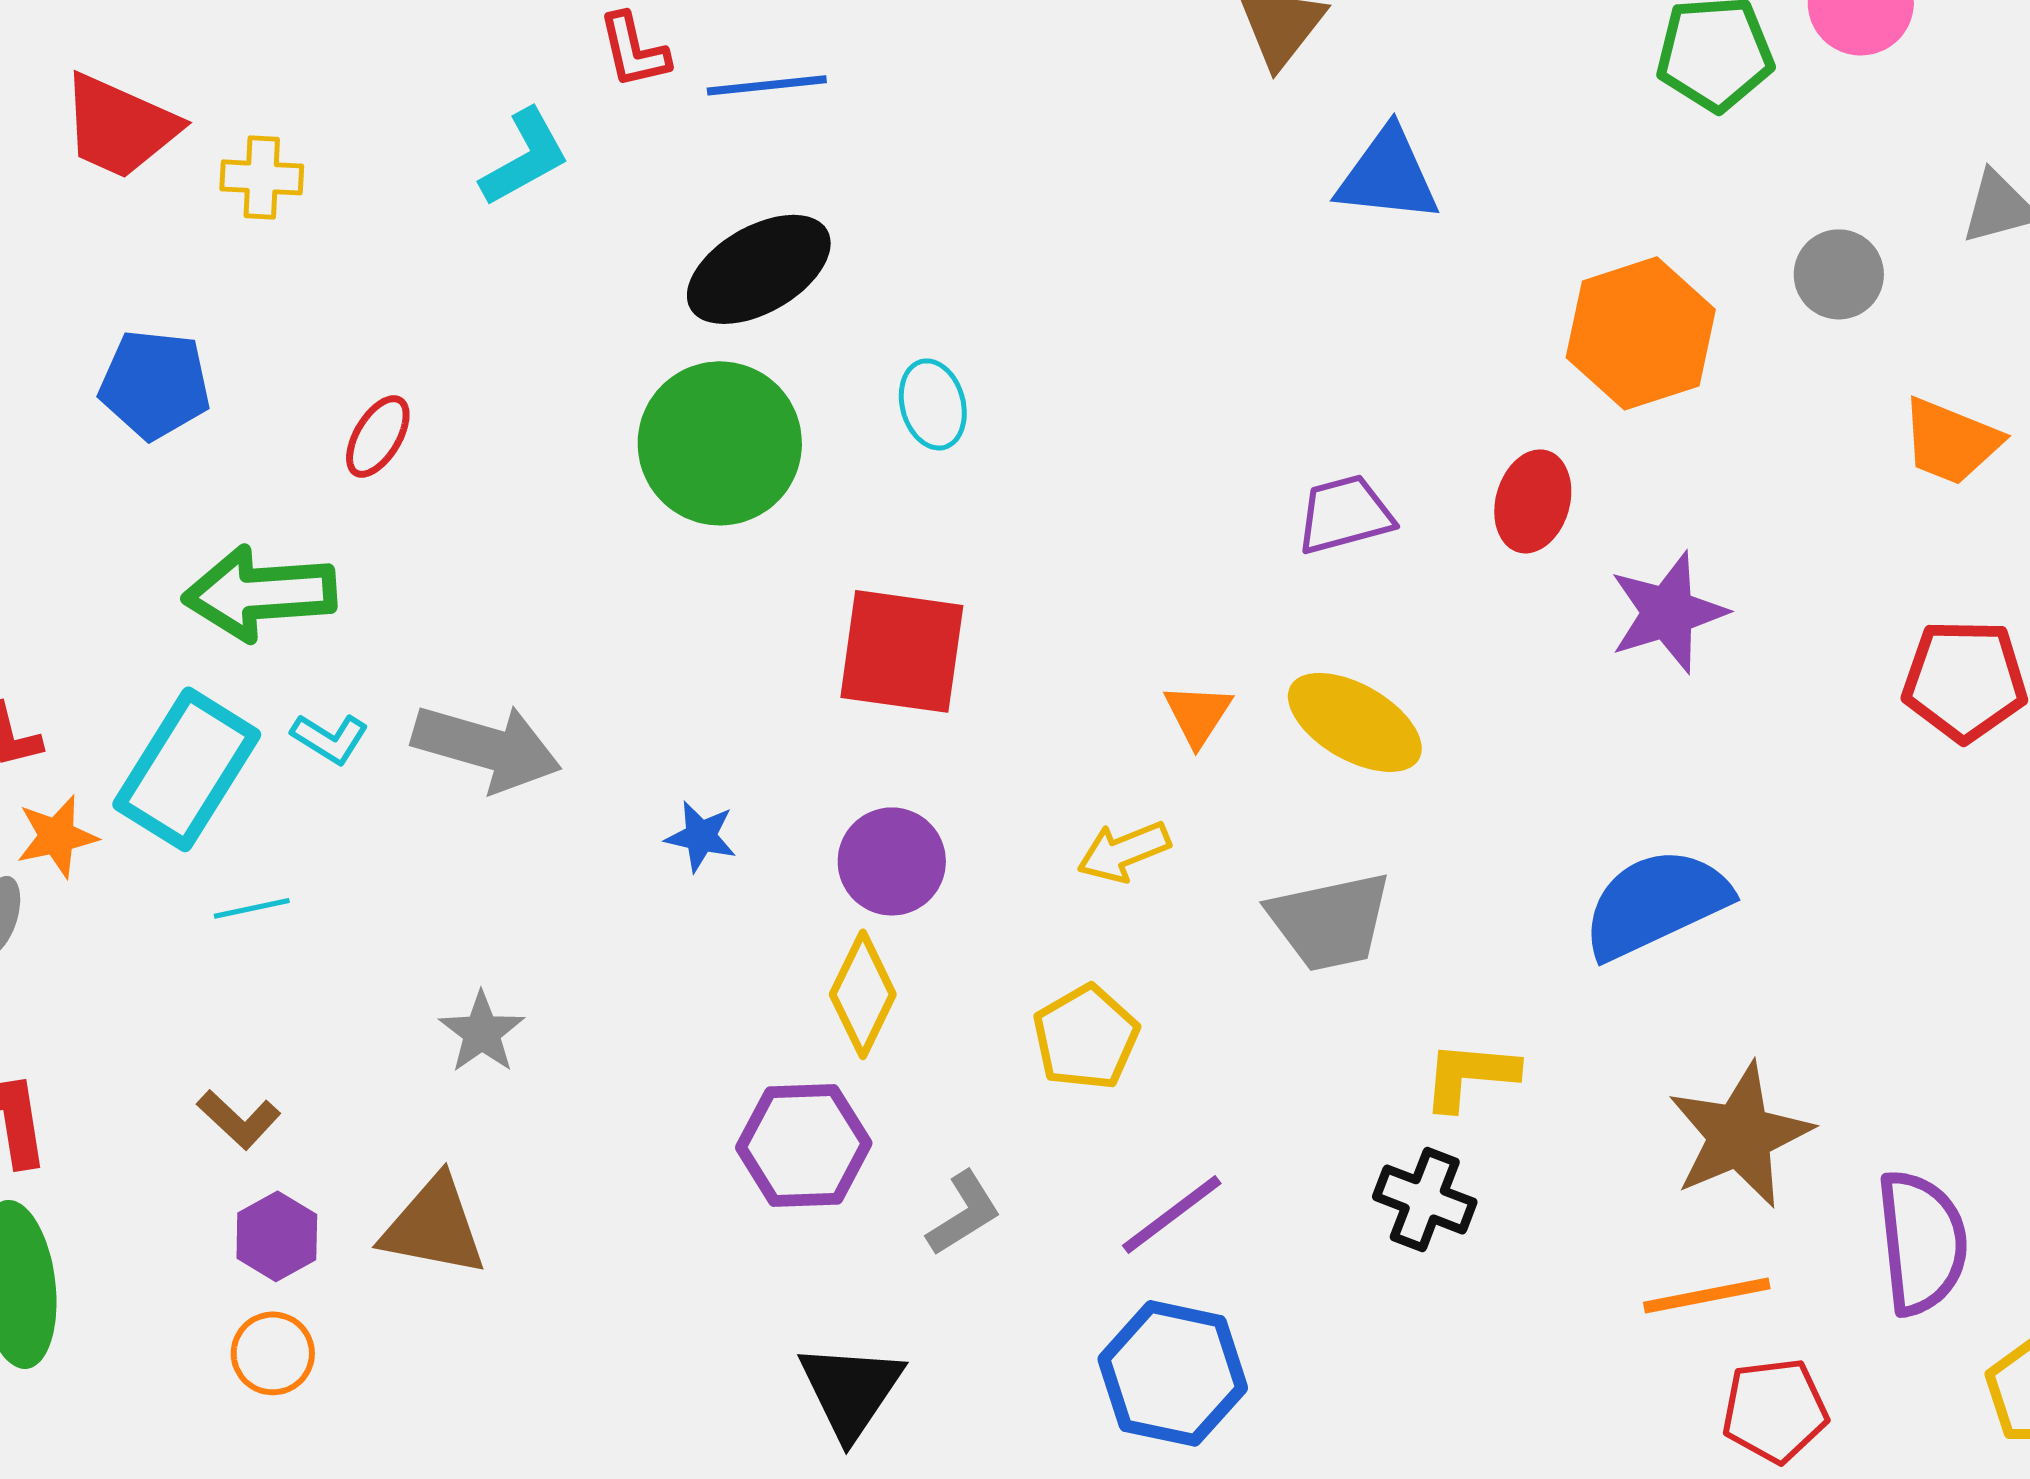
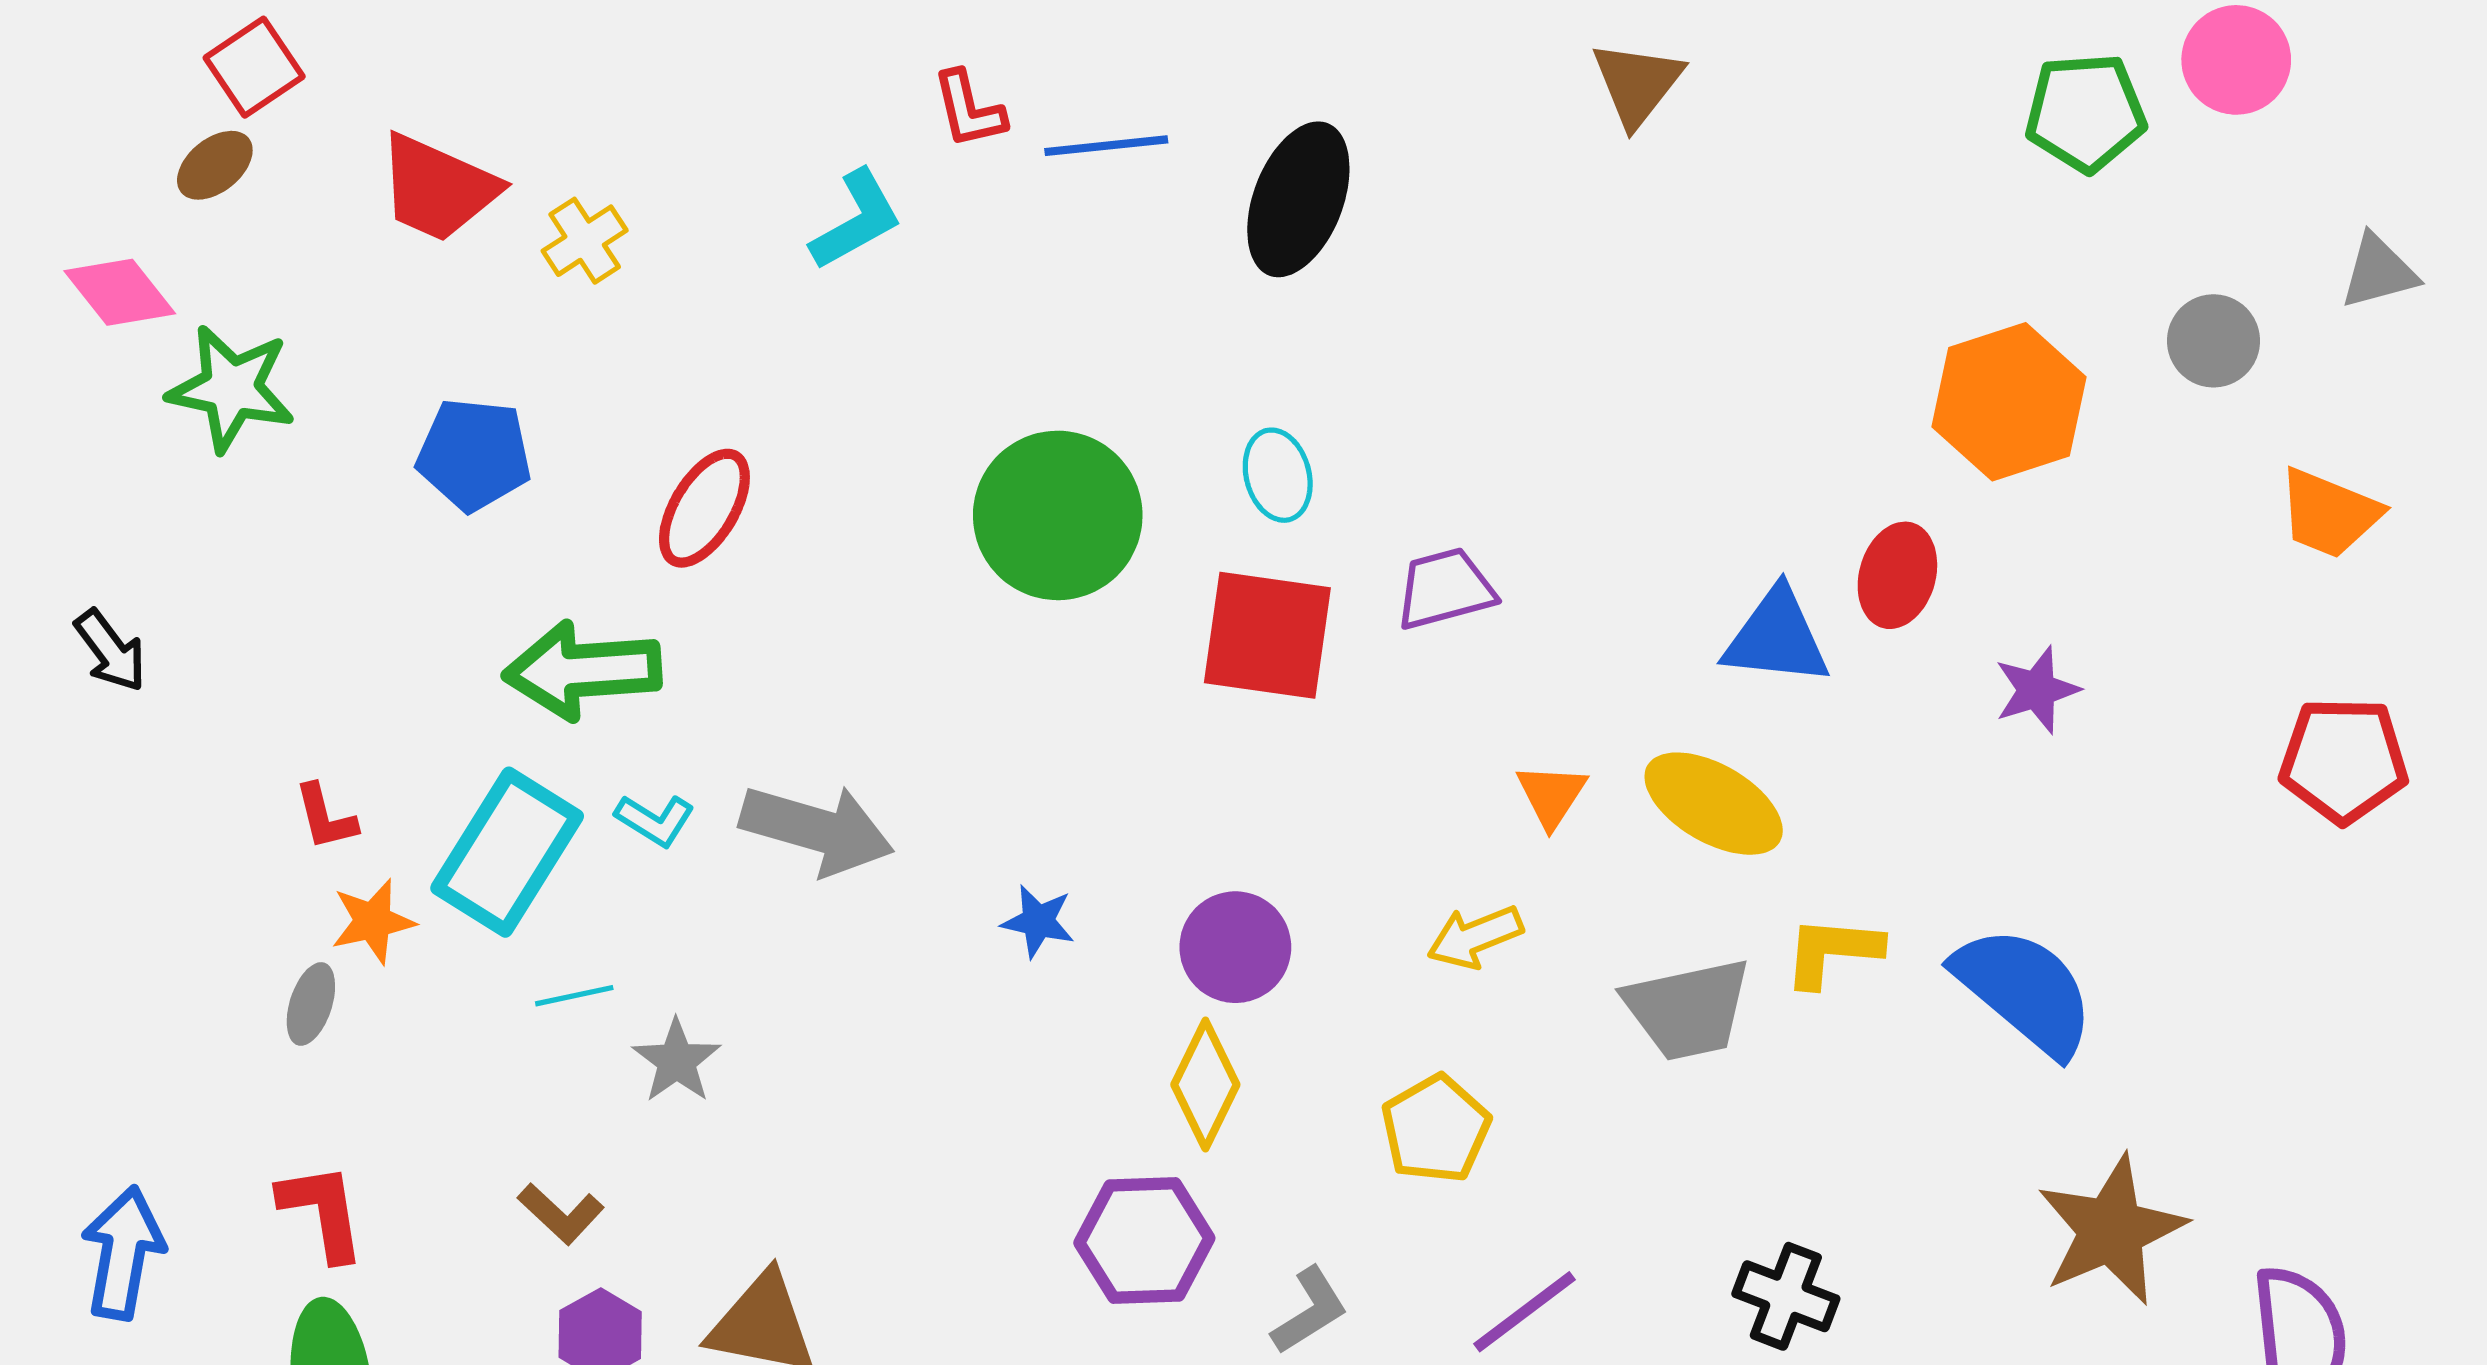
blue triangle: (1388, 175) -> (1777, 637), moved
yellow cross: (262, 177) -> (585, 241), turned -36
black ellipse: (759, 269) -> (1298, 199), moved, turned -39
red ellipse: (378, 436) -> (704, 508), size x1.4
purple trapezoid: (1345, 514) -> (1445, 589), moved
purple star: (1668, 612) -> (2037, 690), size x0.7
red square: (902, 651) -> (1267, 635), moved
blue semicircle: (1656, 903) -> (2024, 991), turned 65
gray star: (482, 1032) -> (677, 1061), moved
yellow L-shape: (1470, 1075) -> (1832, 951), moved

